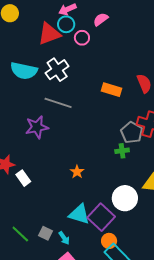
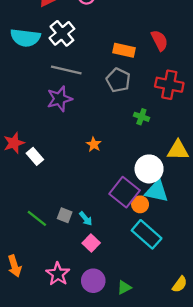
purple star: (37, 127) -> (59, 99), moved
gray pentagon: (132, 133) -> (118, 80), moved
green cross: (122, 151) -> (141, 117), turned 32
cyan triangle: (79, 214) -> (157, 191), moved
orange circle: (109, 241) -> (140, 204), moved

